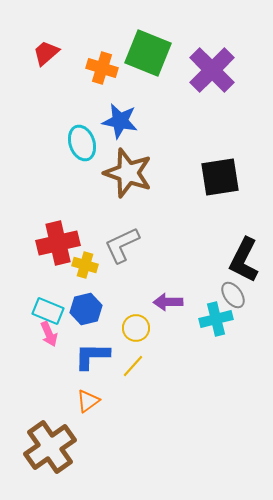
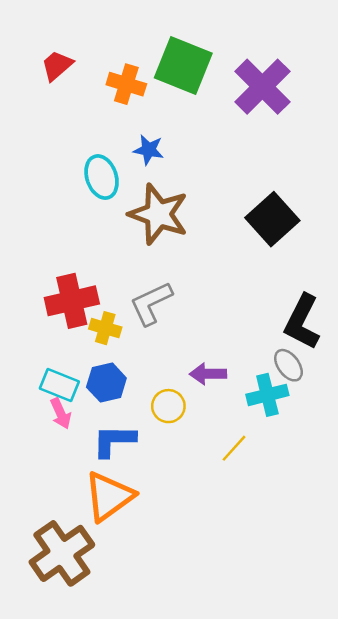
blue star: (120, 121) -> (149, 150), size x0.7
black square: (220, 177) -> (272, 219), turned -33
yellow line: (133, 366) -> (234, 448), moved
orange triangle: (88, 401) -> (109, 496), size x1.8

